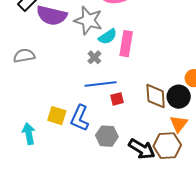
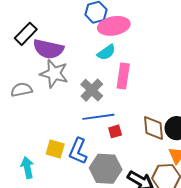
gray star: (88, 20) -> (54, 74), moved
cyan semicircle: (108, 37) -> (106, 52), moved
gray cross: (94, 57) -> (92, 90), size x1.6
gray hexagon: (107, 136) -> (106, 169), size x1.4

